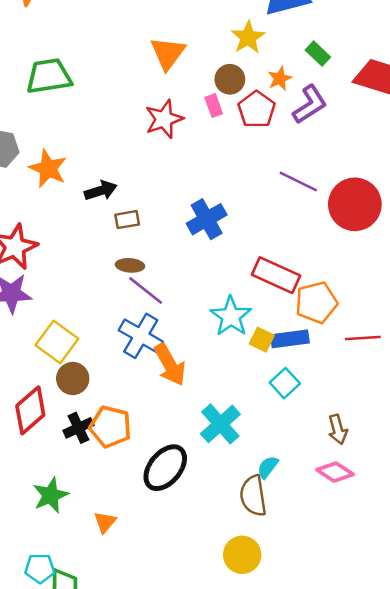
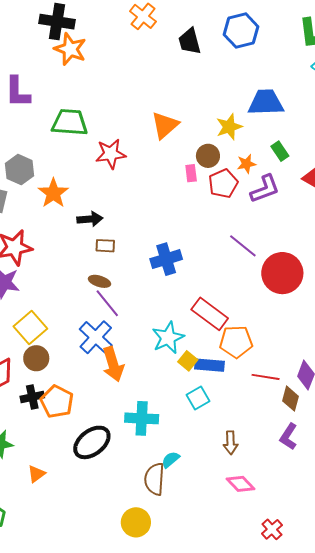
red star: (164, 119) -> (111, 154), moved
cyan cross: (220, 424) -> (142, 418), turned 32
pink diamond: (335, 472) -> (240, 484), moved

